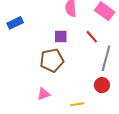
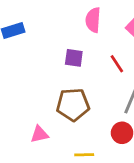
brown pentagon: (52, 60) -> (73, 105), moved

